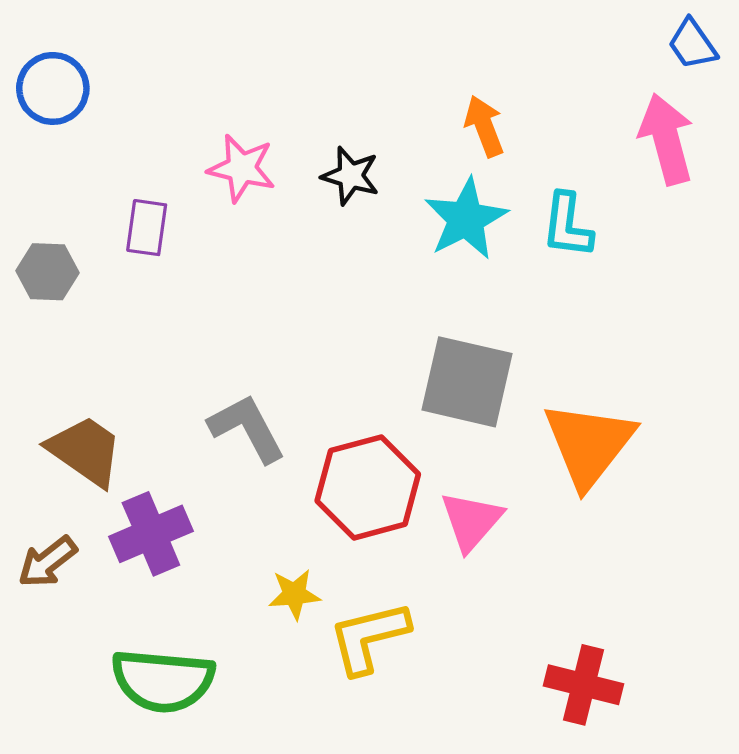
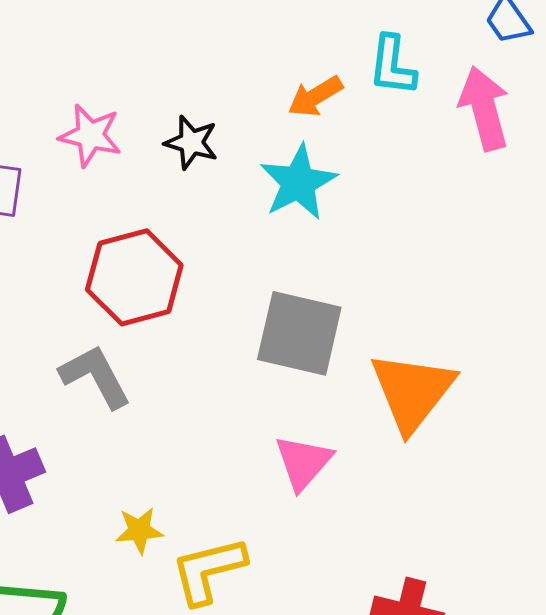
orange arrow: (484, 126) -> (315, 96), turned -100
cyan L-shape: (567, 225) -> (392, 65), moved
red hexagon: (368, 487) -> (134, 277), moved

